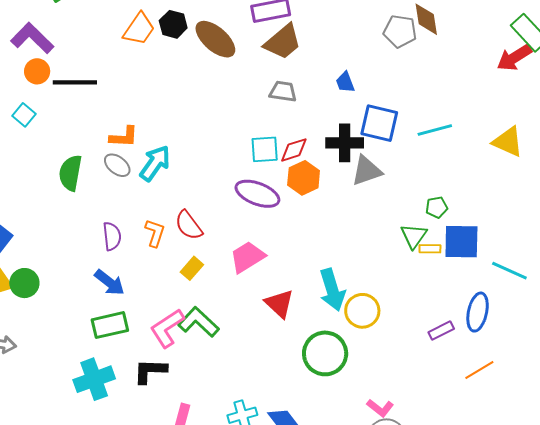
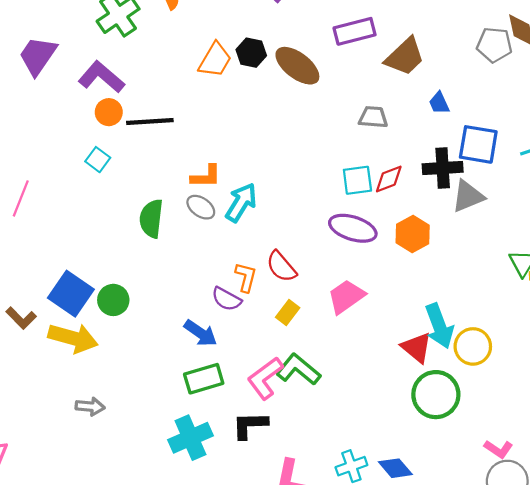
brown trapezoid: (283, 42) -> (405, 57), moved
orange hexagon: (304, 178) -> (413, 234), moved
purple semicircle: (112, 236) -> (226, 299), moved, turned 128
green circle: (24, 283) -> (113, 300), moved
red triangle: (279, 304) -> (417, 347), moved

